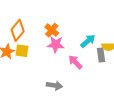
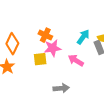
yellow square: (22, 51) -> (40, 59), moved

